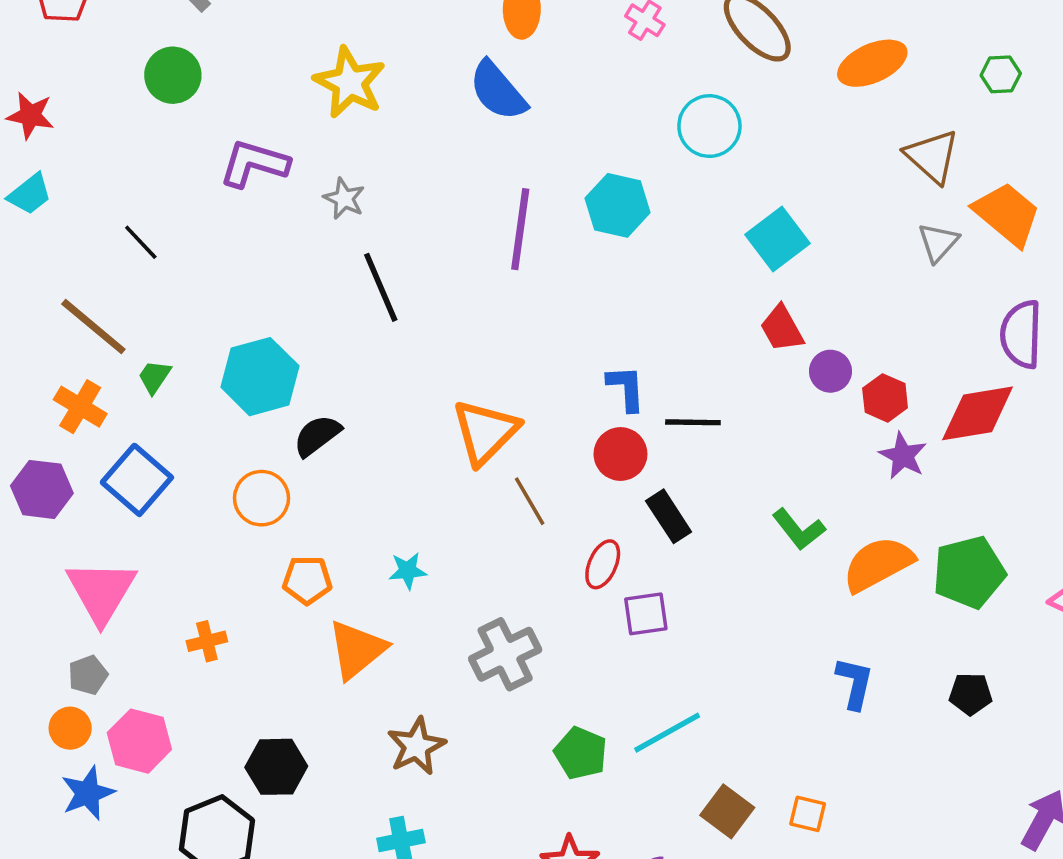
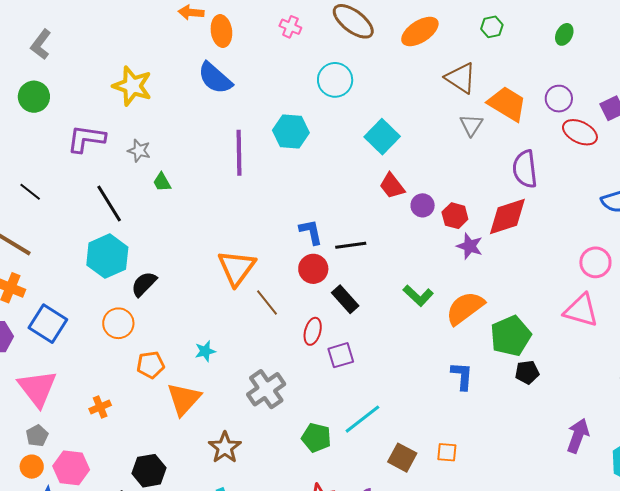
black line: (381, 287) -> (109, 204), moved
green trapezoid: (154, 377) -> (162, 182), moved, turned -55
green pentagon: (969, 572) -> (511, 336), moved

